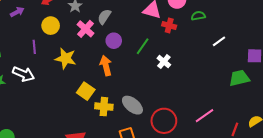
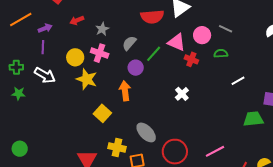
yellow circle: (51, 26) -> (75, 57), moved
pink cross: (86, 29) -> (100, 53), moved, turned -30
green line: (143, 46) -> (154, 54), moved
purple line: (34, 47) -> (43, 47), moved
white arrow: (24, 74) -> (45, 75), moved
yellow cross: (104, 107) -> (117, 147), moved

